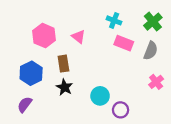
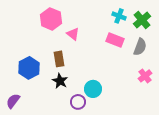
cyan cross: (114, 20) -> (119, 16), moved
pink hexagon: (44, 36) -> (51, 19), moved
purple semicircle: (25, 105) -> (13, 101), moved
purple circle: (121, 110) -> (78, 102), moved

